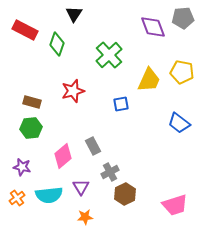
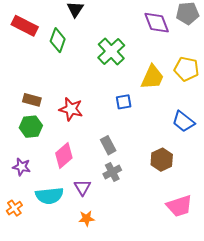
red star: (73, 91) -> (71, 109), moved, turned 30
gray rectangle: (93, 146) -> (108, 145), moved
brown hexagon: (125, 194) -> (162, 160), moved
orange cross: (17, 198) -> (14, 208), moved

